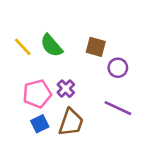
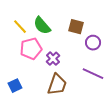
pink pentagon: (37, 94) -> (31, 49), moved
blue square: (40, 124) -> (15, 86), moved

